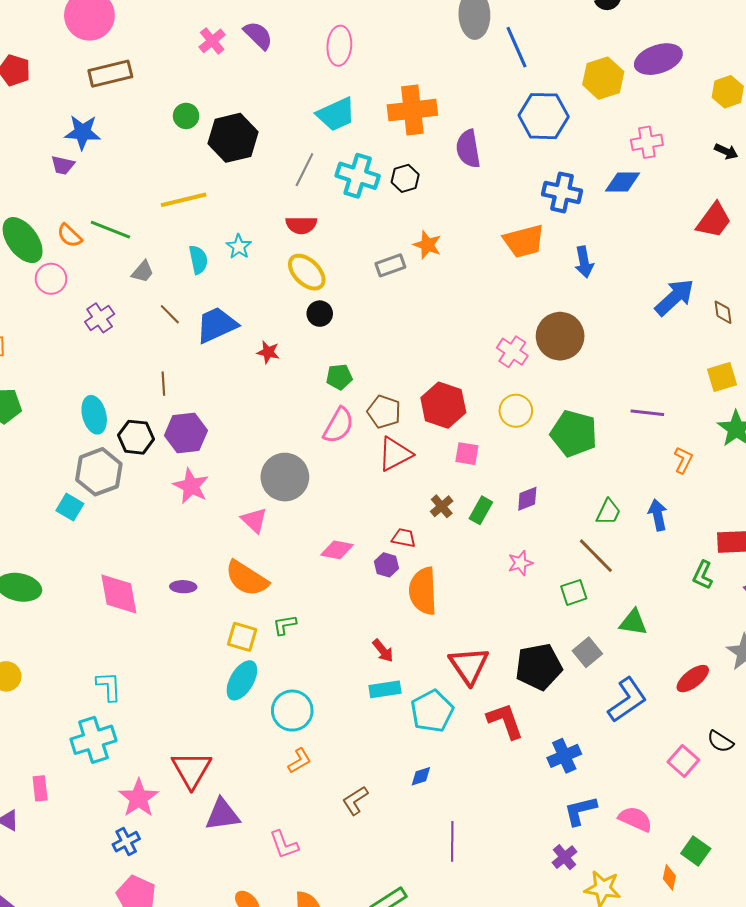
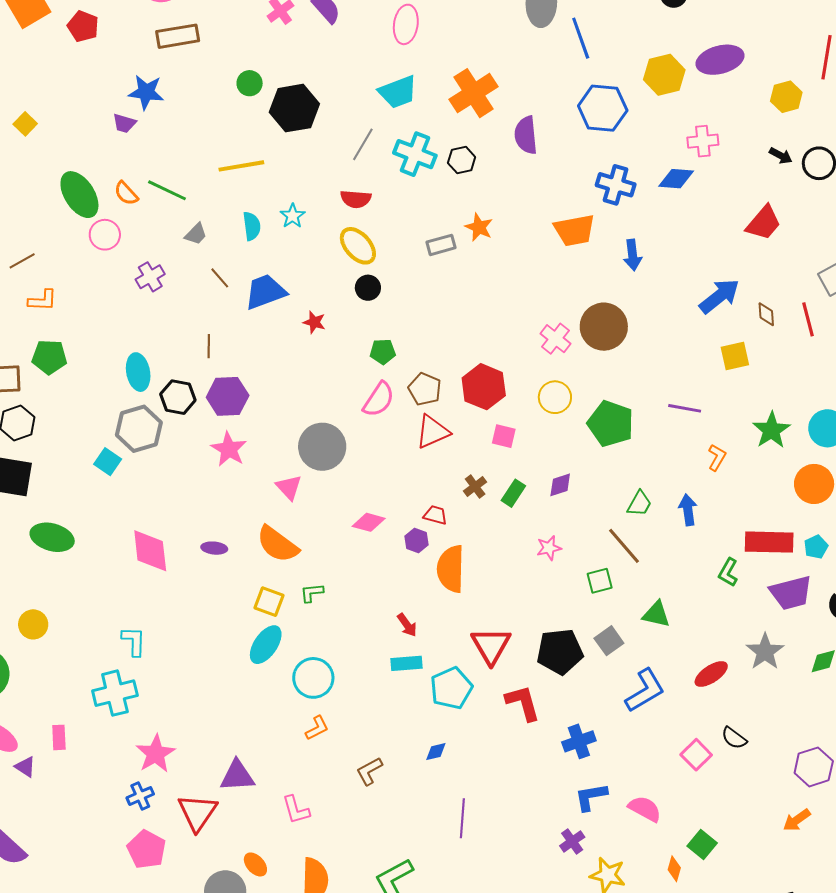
orange cross: (412, 110) -> (473, 93), turned -30
yellow square: (722, 377) -> (735, 356), moved
red triangle: (191, 770) -> (197, 812), moved

